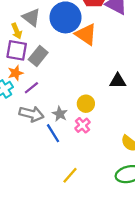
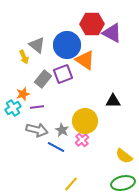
purple square: (17, 50) -> (63, 74), moved, turned -30
purple line: (31, 88) -> (37, 107), turned 32
yellow circle: (86, 104) -> (85, 121), size x1.6
blue line: (53, 133) -> (56, 147), turned -30

